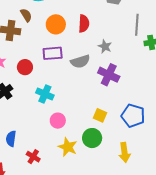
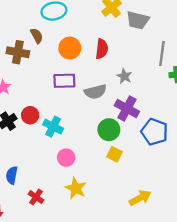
red circle: (25, 67) -> (30, 115), moved
blue pentagon: (133, 116) -> (154, 132), moved
green circle: (92, 138) -> (109, 130), moved
yellow arrow: (124, 152) -> (140, 198), turned -114

